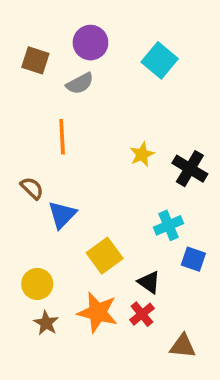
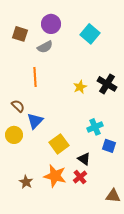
black cross: (190, 169) -> (107, 84), moved
yellow circle: (37, 284) -> (14, 135), moved
brown triangle: (183, 346) -> (113, 196), moved

